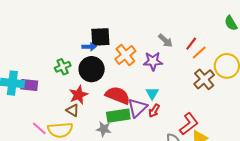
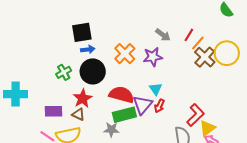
black square: (100, 37) -> (82, 32), moved
brown cross: (204, 79) -> (205, 57), moved
purple rectangle: (29, 85) -> (53, 111), moved

